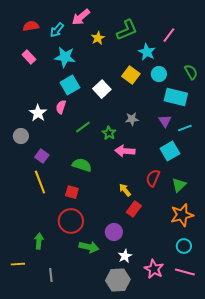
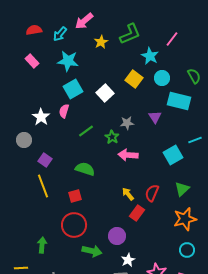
gray star: (132, 119) -> (127, 123), moved
purple triangle: (165, 121) -> (155, 117), moved
cyan line: (185, 128) -> (195, 140), moved
red semicircle: (153, 178) -> (152, 193), moved
red square: (72, 192) -> (75, 196), turned -32

